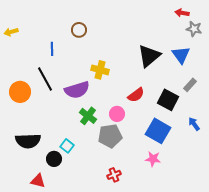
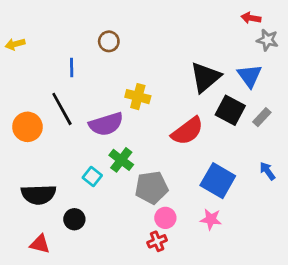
red semicircle: (136, 95) -> (187, 131), size x1.4
black square: (168, 100) -> (230, 110), moved
pink circle: (117, 114) -> (165, 218), moved
cyan square: (67, 146) -> (92, 177), moved
red triangle: (38, 181) -> (40, 244), moved

